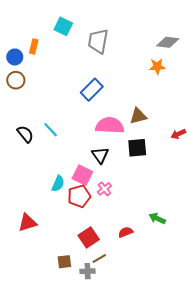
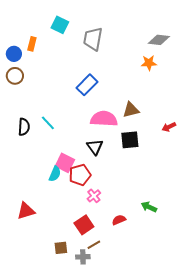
black semicircle: (25, 134) -> (24, 127), turned 42
pink square: (82, 175) -> (65, 163), moved
pink cross: (104, 189) -> (94, 196), moved
red pentagon: (79, 196) -> (80, 175), moved

